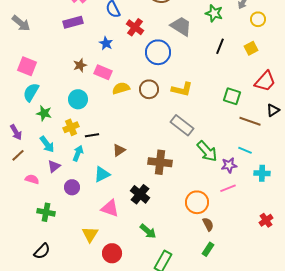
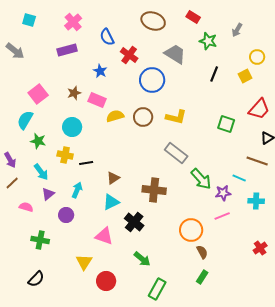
yellow circle: (258, 19) -> (257, 57), moved
pink square: (27, 66) -> (38, 94), moved, turned 30
brown line: (250, 121) -> (257, 161), moved
yellow cross: (71, 127) -> (65, 155), turned 35
cyan arrow: (78, 153) -> (77, 190), moved
cyan triangle: (102, 174) -> (111, 202), moved

